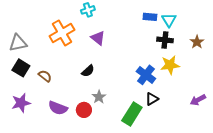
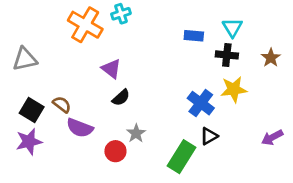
blue rectangle: (150, 17) -> (194, 36), moved
orange cross: (62, 33) -> (85, 25), moved, turned -30
purple triangle: (98, 38) -> (111, 69), moved
black square: (21, 68) -> (32, 110), moved
purple semicircle: (58, 108) -> (80, 128), moved

